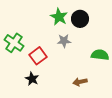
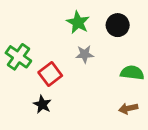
black circle: (80, 19) -> (118, 25), moved
brown arrow: (80, 82) -> (128, 108), moved

